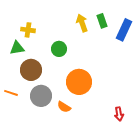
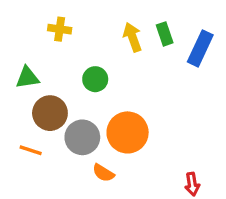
yellow cross: (28, 30) -> (60, 29), moved
orange line: (11, 93) -> (31, 150), moved
gray circle: (41, 96) -> (82, 137), moved

